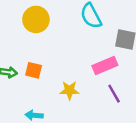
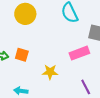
purple line: (114, 94) -> (86, 87), moved

